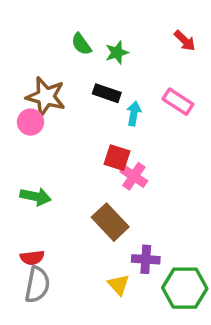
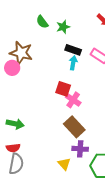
black rectangle: (107, 93) -> (73, 50), moved
green arrow: (36, 197) -> (15, 124), moved
brown rectangle: (110, 222) -> (74, 127), moved

